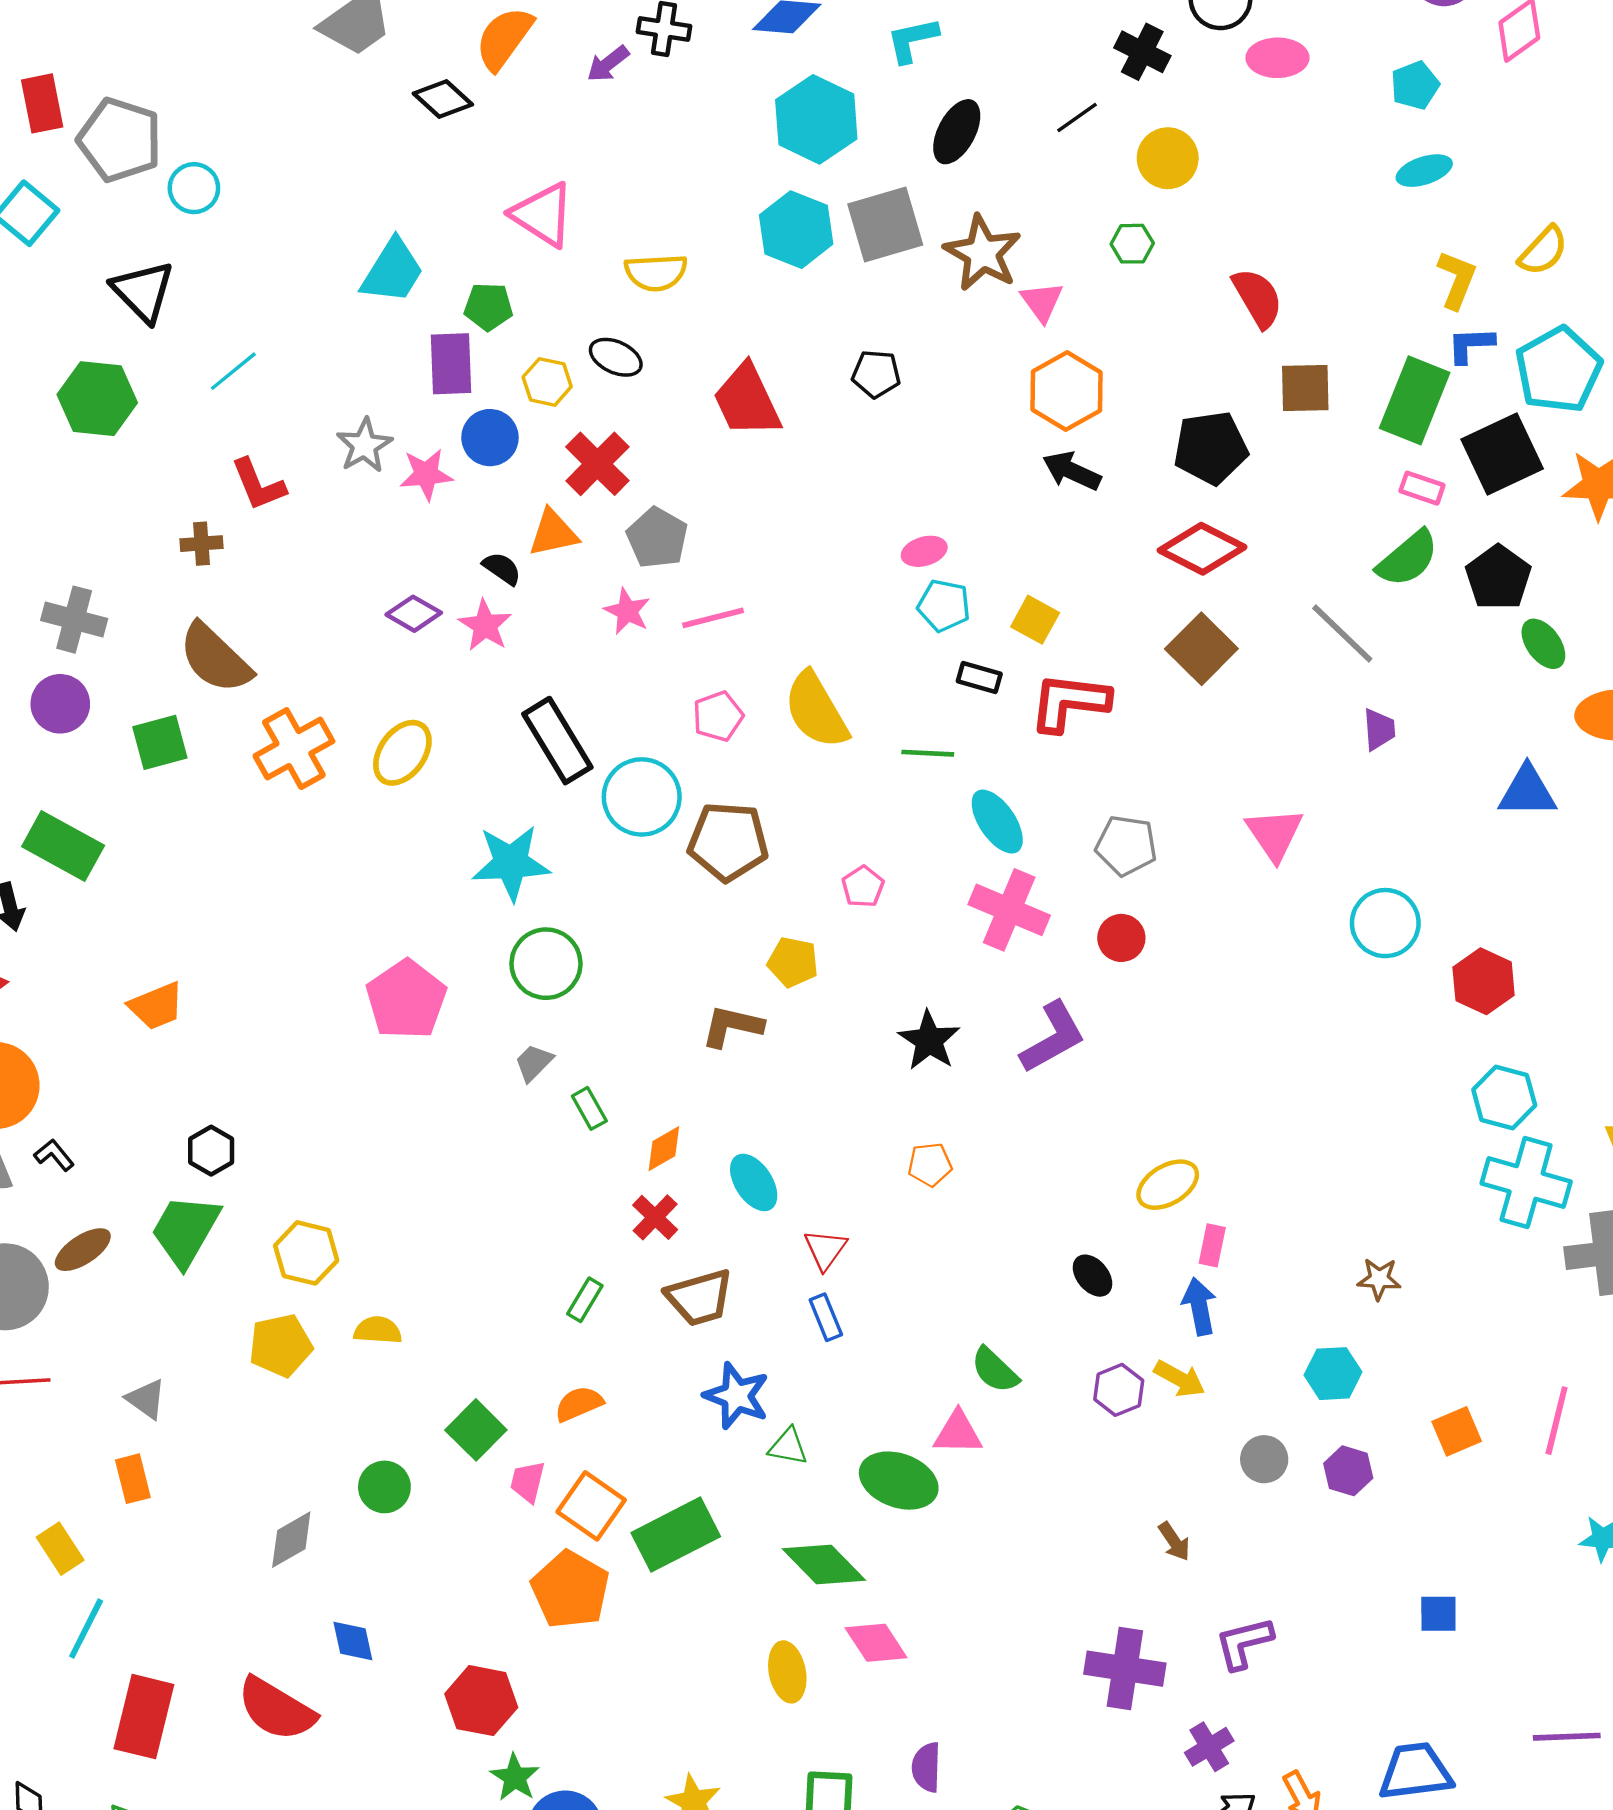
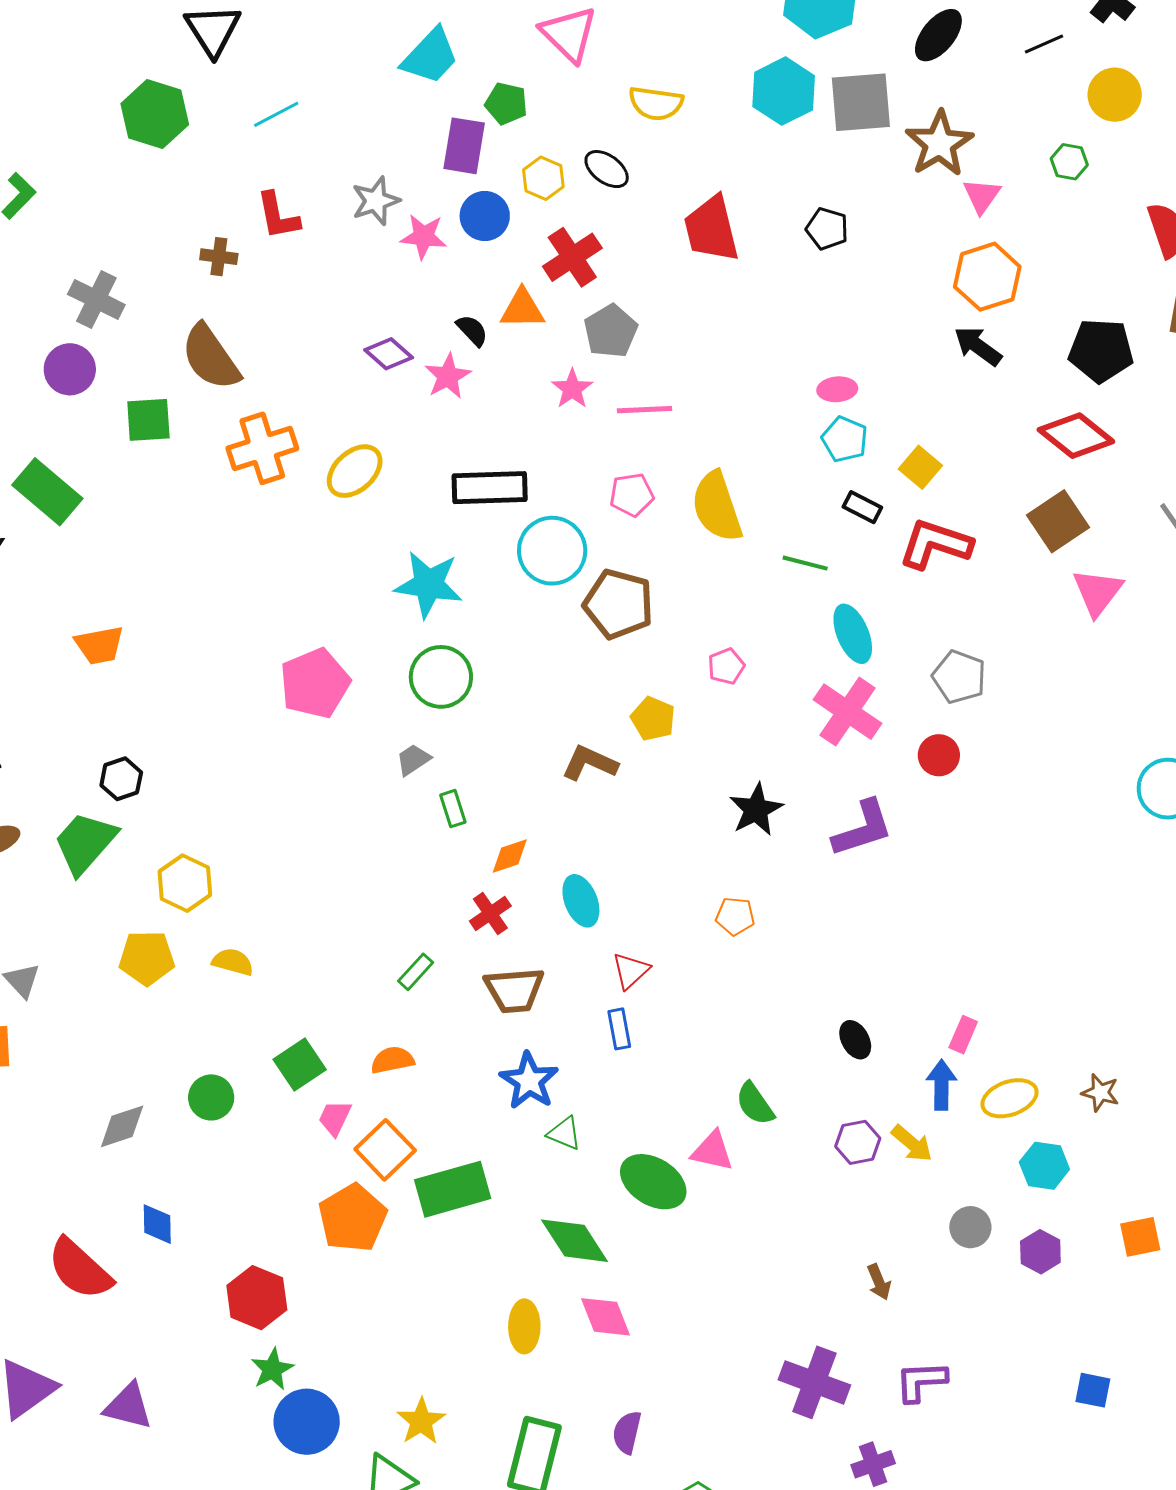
black rectangle: (557, 741) -> (490, 488), turned -72
pink triangle: (1274, 834) -> (1098, 592), moved
yellow ellipse: (1168, 1185) -> (1009, 1098), moved

